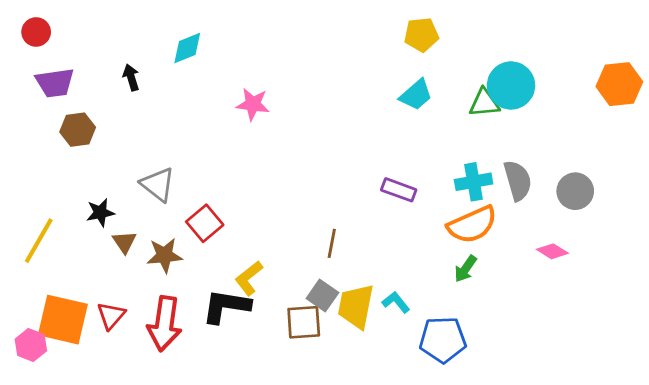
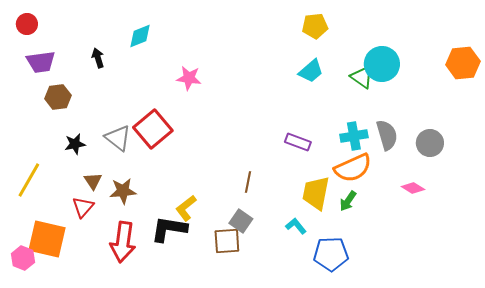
green triangle: (484, 103) -> (362, 77), turned 40
black star: (100, 213) -> (75, 144), moved
red square: (205, 223) -> (153, 129), moved, size x1.4
yellow trapezoid: (356, 306) -> (316, 193), moved
red triangle: (111, 316) -> (83, 207), moved

